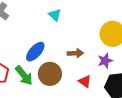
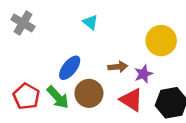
purple star: (105, 61) -> (143, 74), moved
red triangle: (85, 81) -> (131, 100), size x1.5

